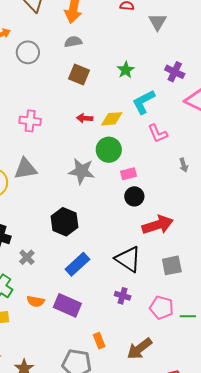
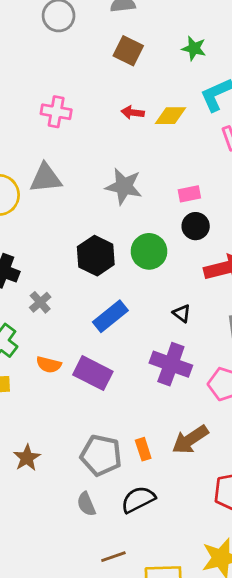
green star: (126, 70) -> (194, 48), turned -30
green circle: (109, 150) -> (149, 251), moved
black triangle: (128, 259) -> (182, 313), size x0.5
purple cross: (123, 296) -> (171, 364), size x1.8
orange rectangle: (99, 341) -> (143, 449), moved

